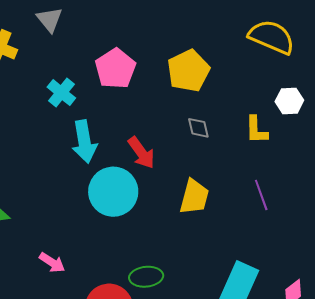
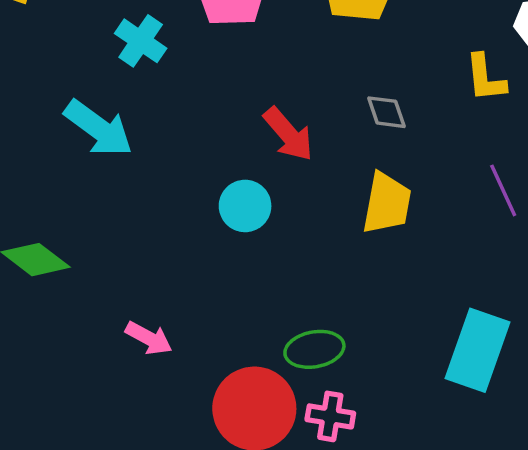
gray diamond: (198, 128) -> (386, 112), moved
cyan arrow: (84, 142) -> (99, 128), moved, turned -39
cyan circle: (113, 192) -> (245, 206), size x0.6

